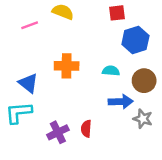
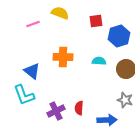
red square: (117, 13) -> (96, 21), moved
blue arrow: (121, 102) -> (107, 120), moved
cyan L-shape: (19, 113) -> (24, 95), turned -105

